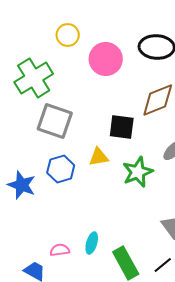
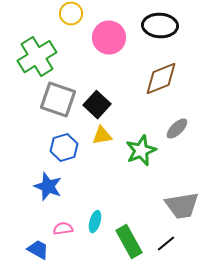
black square: (122, 127) -> (97, 105), moved, turned 36
blue star: (22, 185) -> (48, 187), moved

